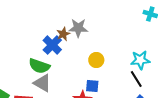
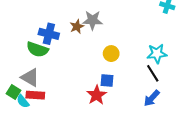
blue cross: (52, 45) -> (49, 34), moved, turned -30
green semicircle: (39, 66) -> (37, 49), moved
gray triangle: (42, 83) -> (30, 77), moved

